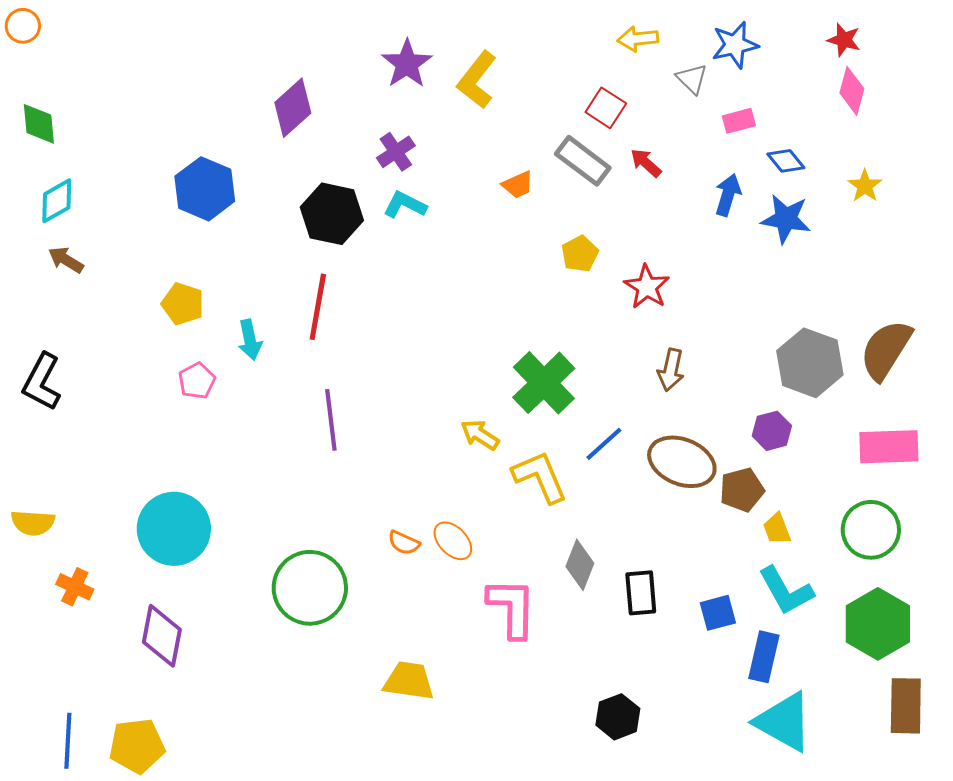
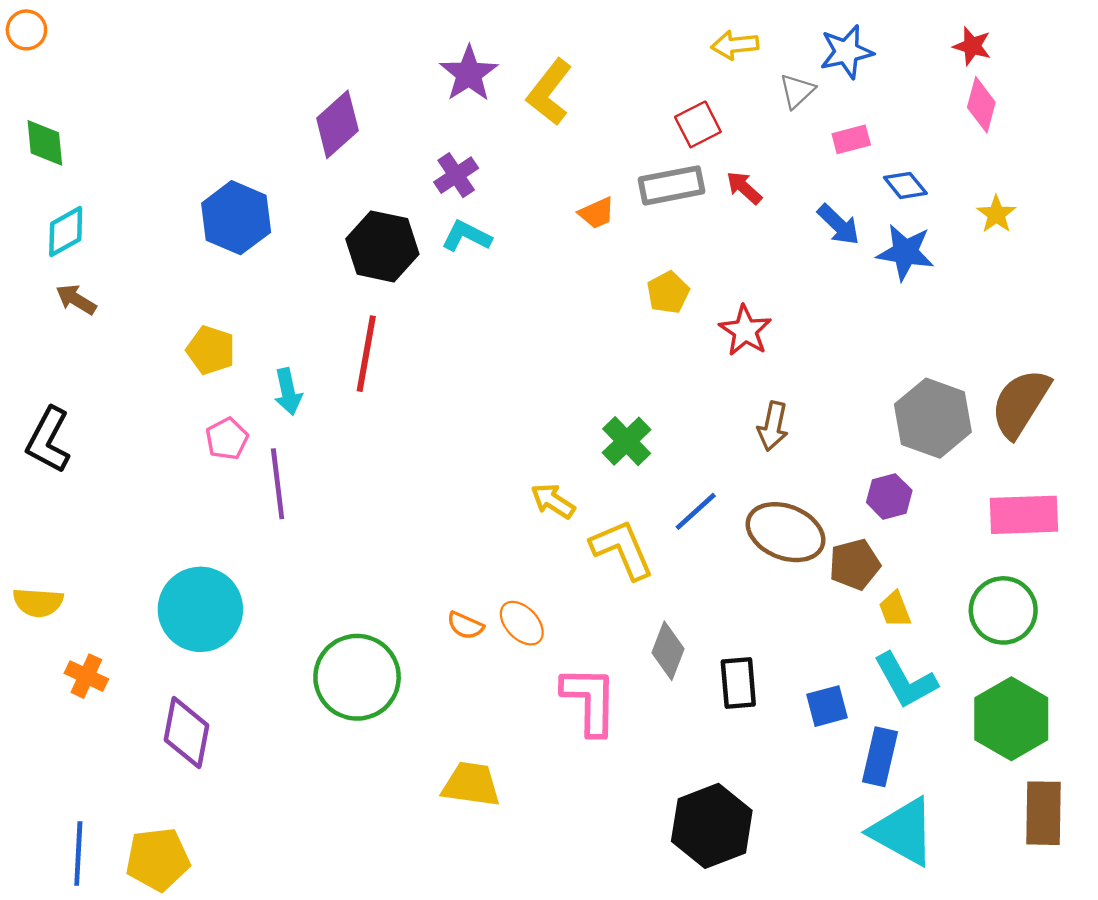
gray triangle: (692, 79) -> (797, 91), turned 32
red square: (606, 108) -> (698, 124), turned 30
gray rectangle: (583, 161) -> (671, 185), turned -48
blue arrow: (728, 195) -> (839, 225), turned 117
green cross: (544, 383) -> (627, 441), size x0.7
purple line: (331, 420) -> (278, 484), moved
black hexagon: (618, 717) -> (712, 826), size x1.6

